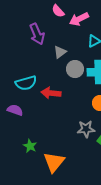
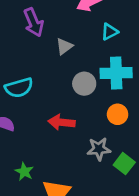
gray circle: (75, 69) -> (84, 84), moved
red arrow: (51, 93) -> (62, 122), moved

